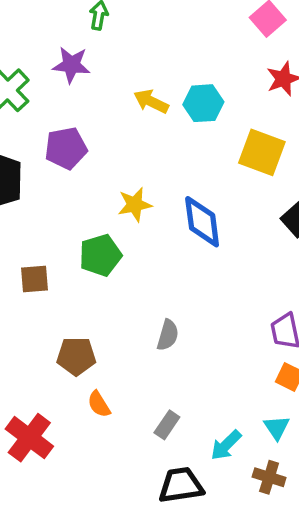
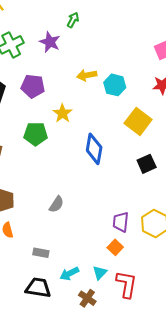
yellow arrow: (151, 101) -> (87, 75), turned -54
yellow star: (135, 205) -> (63, 113), moved, turned 30
green pentagon: (100, 255) -> (36, 134), moved
gray rectangle: (167, 425) -> (41, 253), turned 49

